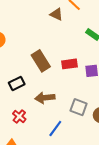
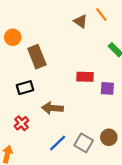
brown rectangle: (41, 61) -> (37, 57), moved
gray square: (79, 107) -> (84, 143), moved

